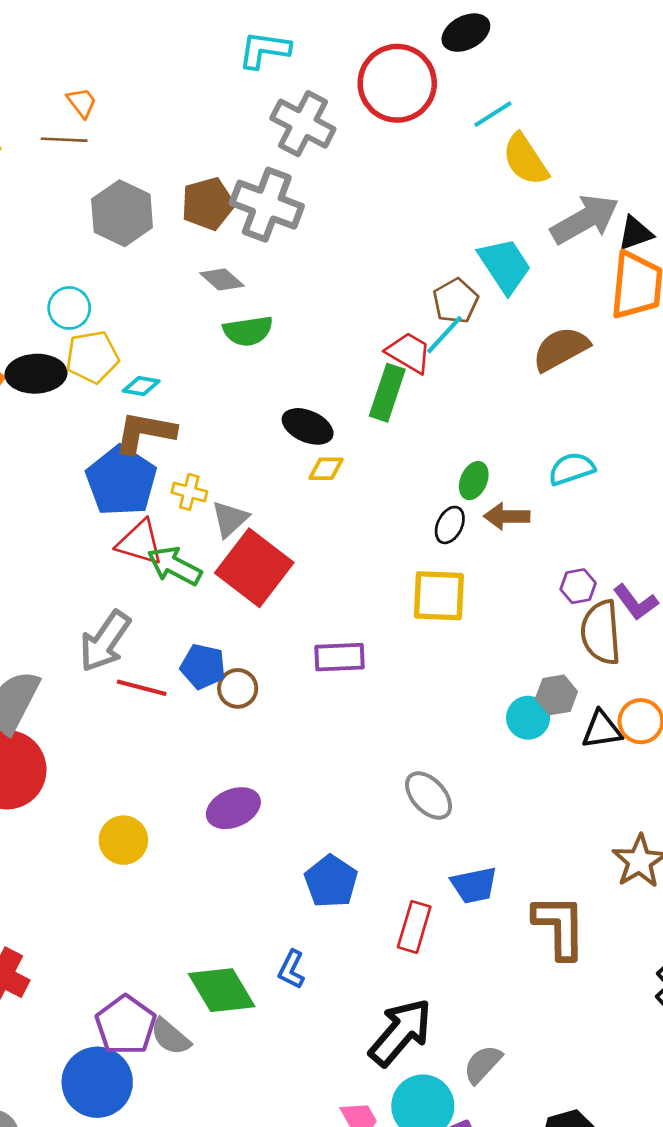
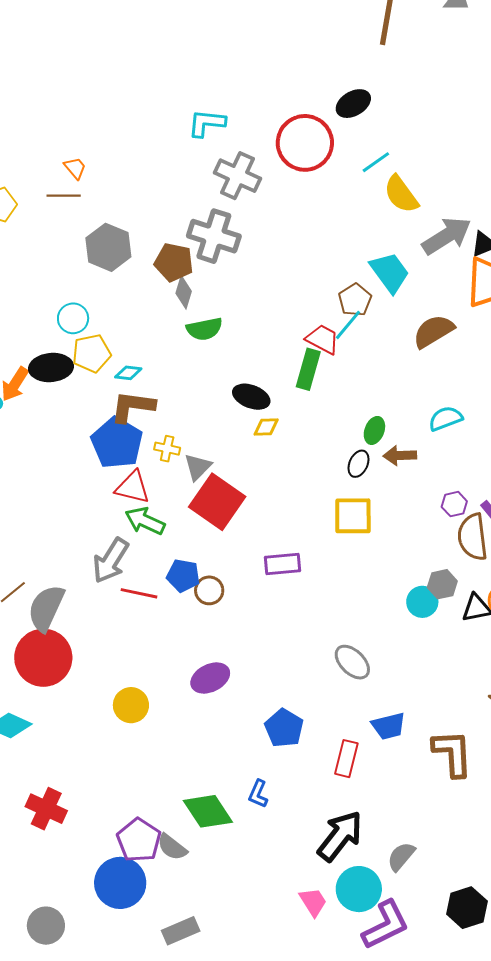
brown pentagon: (208, 204) -> (174, 262), moved, turned 30
gray diamond: (222, 279) -> (184, 292), turned 68
green arrow: (175, 566) -> (145, 521), moved

